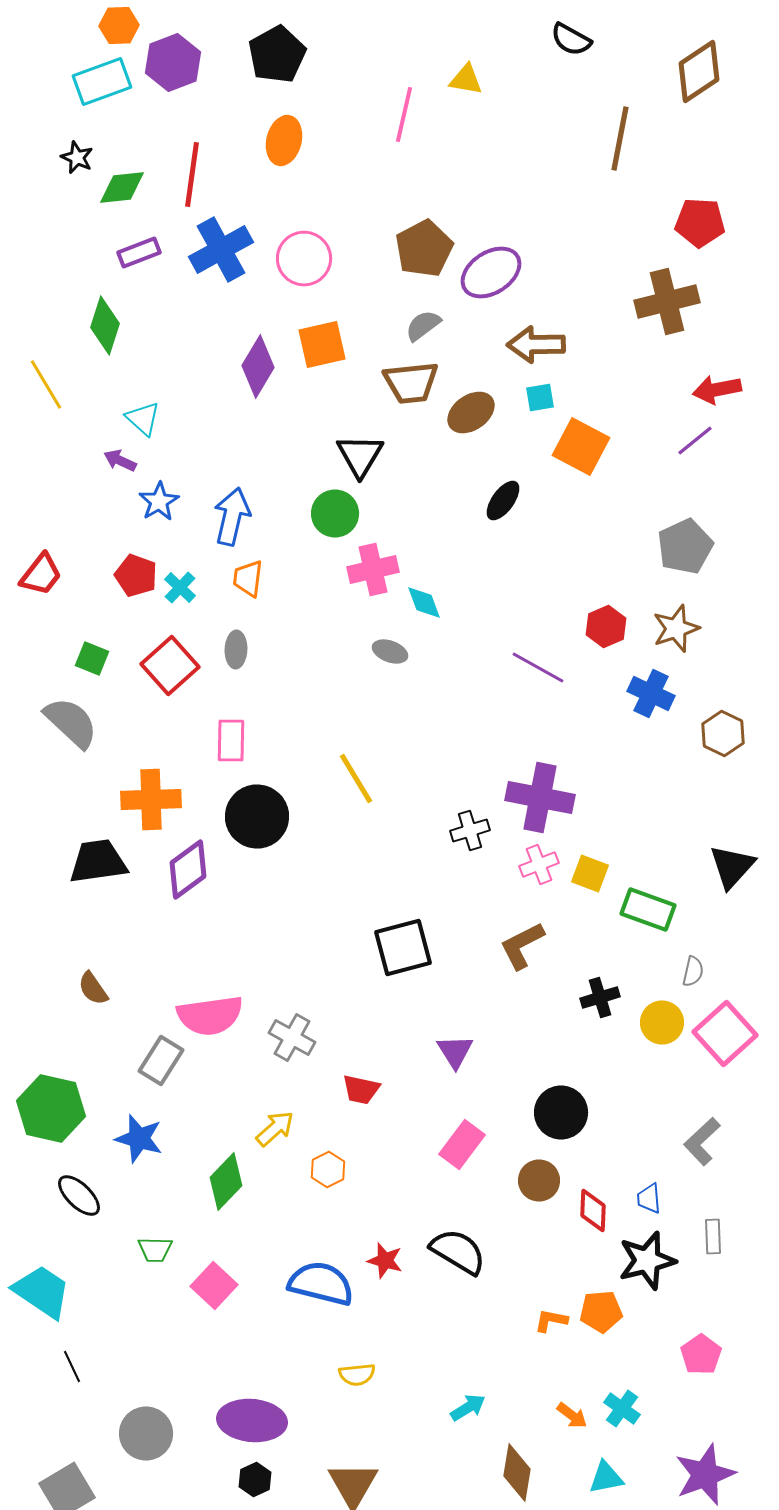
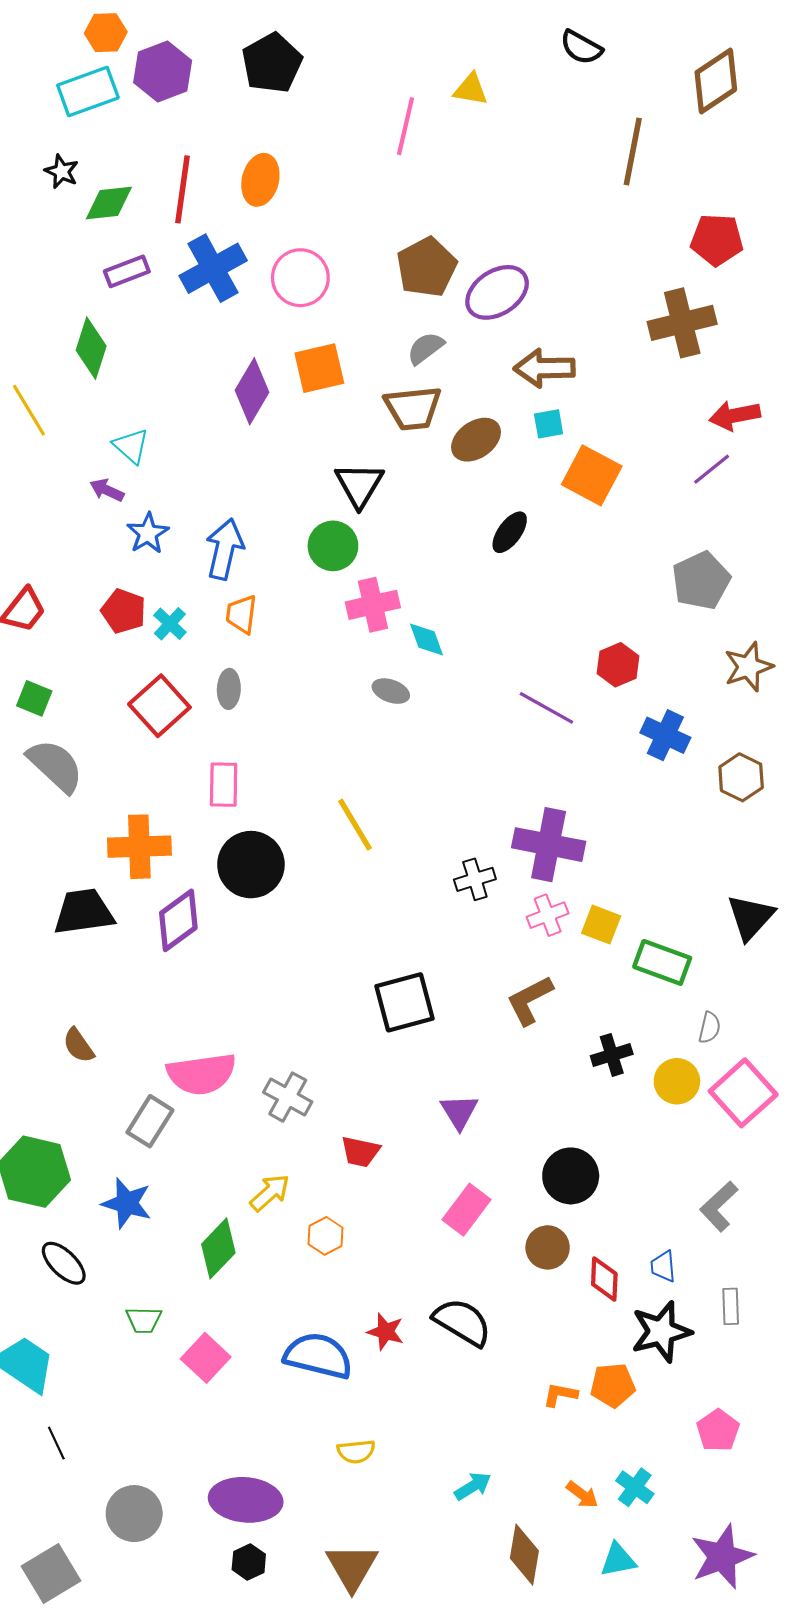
orange ellipse: (284, 140) -> (260, 180), moved
brown star: (676, 628) -> (748, 667), moved
green square: (92, 658) -> (34, 698), moved

